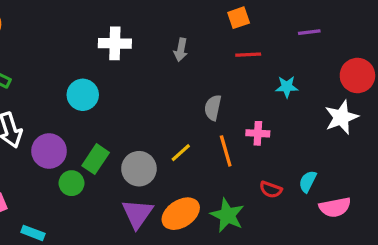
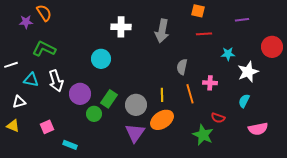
orange square: (239, 18) -> (198, 11), turned 32
gray arrow: (181, 50) -> (162, 31), size x1.6
white star: (341, 117) -> (248, 72), moved
yellow line: (181, 153) -> (162, 95), turned -48
cyan semicircle: (308, 182) -> (244, 101), moved
orange ellipse: (181, 214) -> (162, 120), moved
green star: (227, 215) -> (203, 135), moved

